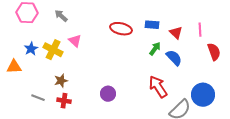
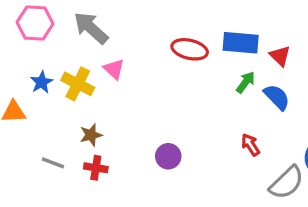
gray arrow: (61, 16) -> (91, 28), size x1.6
blue rectangle: (152, 25) -> (241, 43), size x1.5
red arrow: (158, 87) -> (250, 145), size x0.6

